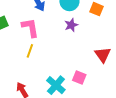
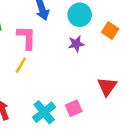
pink square: (79, 77) -> (74, 108), turned 32

